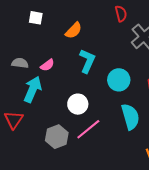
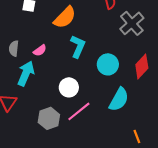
orange semicircle: (74, 30) -> (65, 17), size x1.4
gray semicircle: (20, 63) -> (14, 48), turned -91
cyan semicircle: (130, 117) -> (119, 99), turned 45

